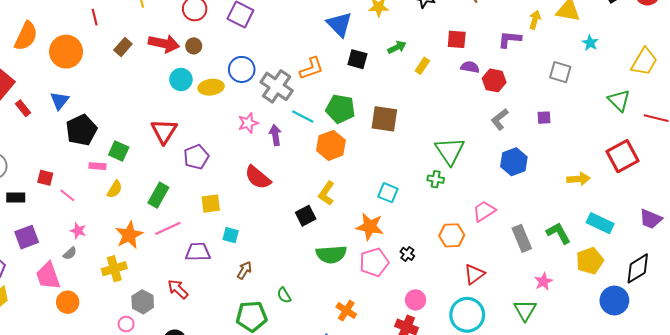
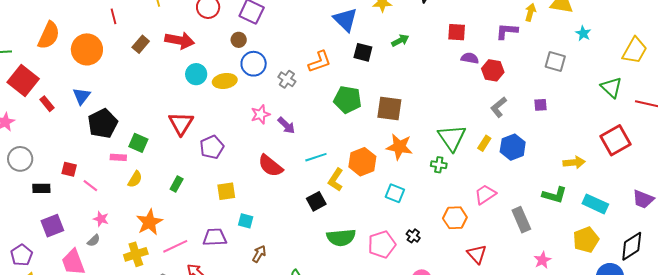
brown circle: (194, 46) -> (239, 40), moved
yellow rectangle: (422, 66) -> (484, 143), moved
gray cross: (277, 86) -> (287, 79), size x0.6
cyan line: (303, 116) -> (316, 157), moved, turned -45
purple arrow: (275, 135) -> (286, 125), turned 144
orange hexagon: (331, 145) -> (362, 162), moved
cyan square: (388, 193) -> (395, 193), moved
green rectangle: (158, 195) -> (177, 184), size x0.7
orange star: (370, 227) -> (399, 147), moved
pink line: (168, 228) -> (175, 246), moved
green L-shape: (558, 233) -> (554, 195), moved, turned 135
red triangle: (474, 274) -> (477, 254), turned -35

